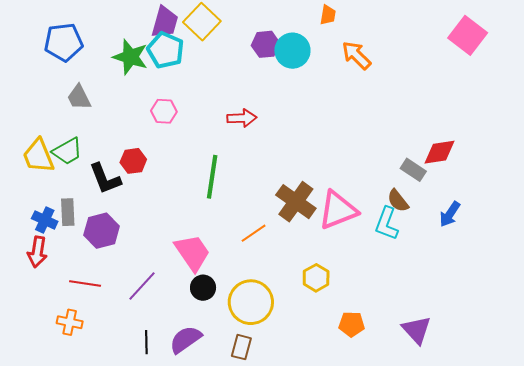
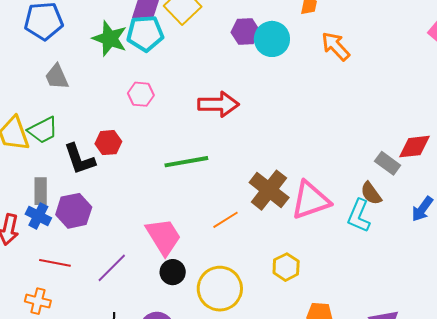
cyan pentagon: (165, 50) -> (145, 33), turned -30
red arrow: (242, 118) -> (218, 104), size x1.4
green line: (212, 177) -> (186, 162), turned 69
blue cross: (45, 220) -> (38, 216), moved

